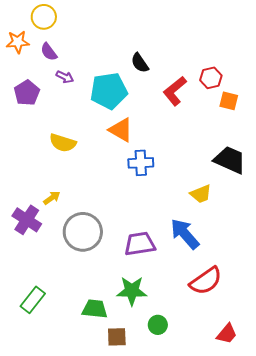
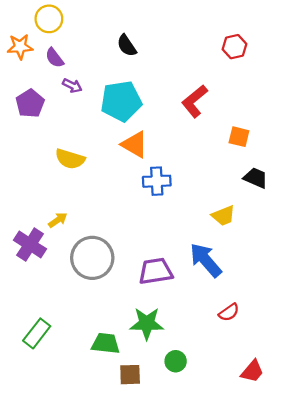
black semicircle: (140, 63) -> (127, 46), moved
red hexagon: (211, 78) -> (235, 47), moved
orange square: (229, 101) -> (239, 137), moved
black trapezoid: (230, 160) -> (256, 178), size x0.7
red semicircle: (206, 281) -> (229, 312), size x0.6

